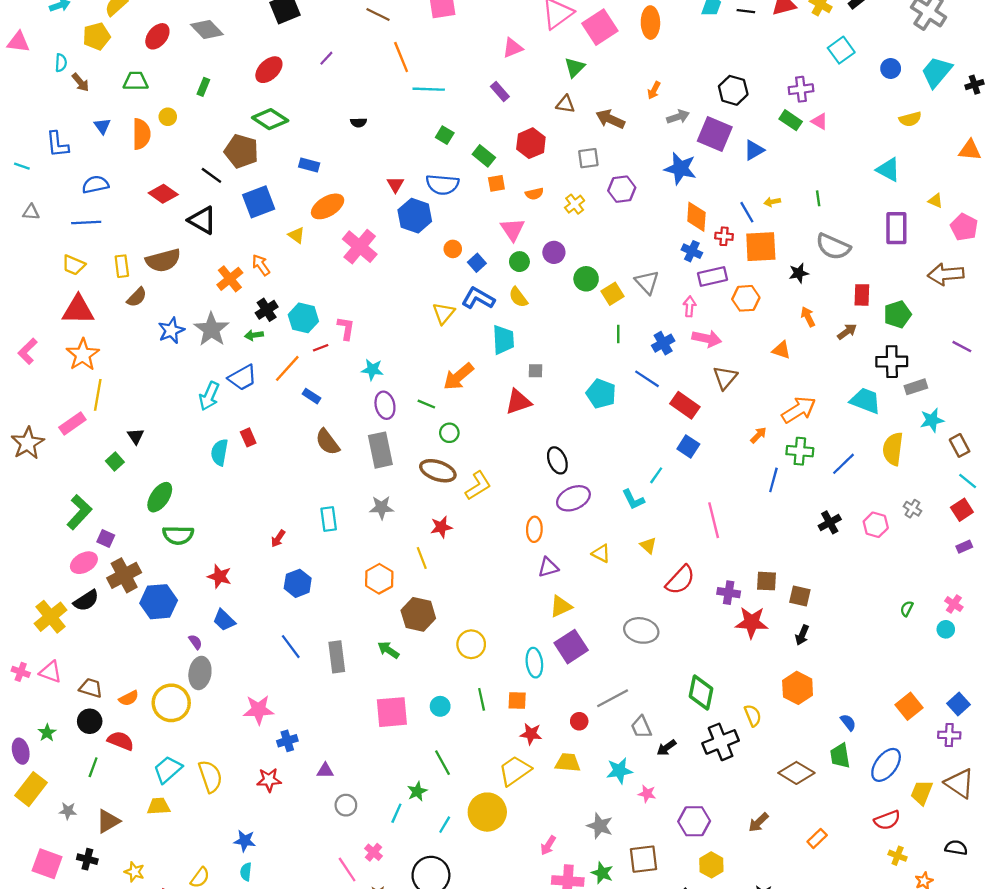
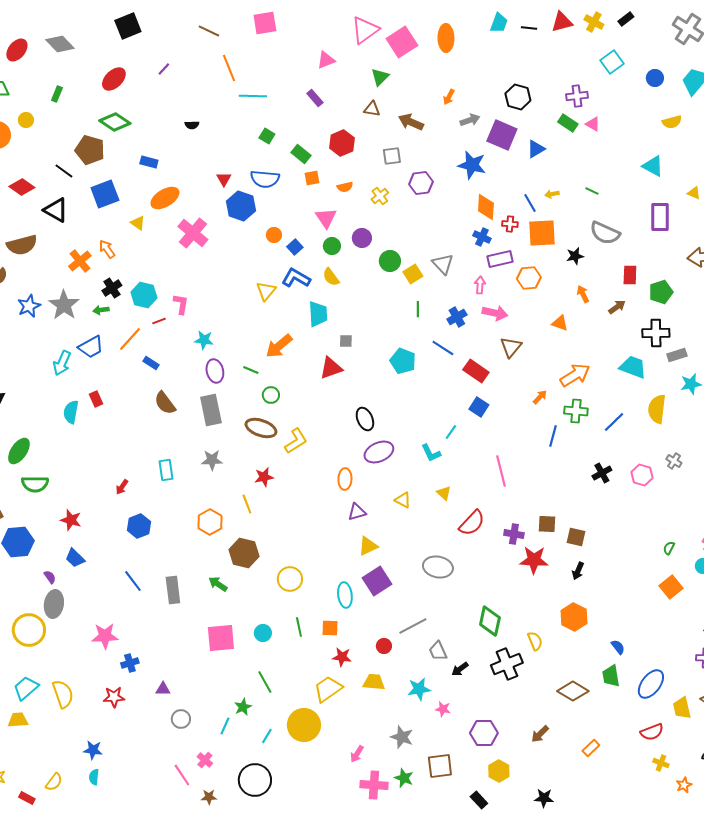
green line: (818, 198) -> (592, 191), turned -56
orange square: (909, 706) -> (671, 587), moved
yellow trapezoid: (922, 793) -> (682, 708), turned -35

